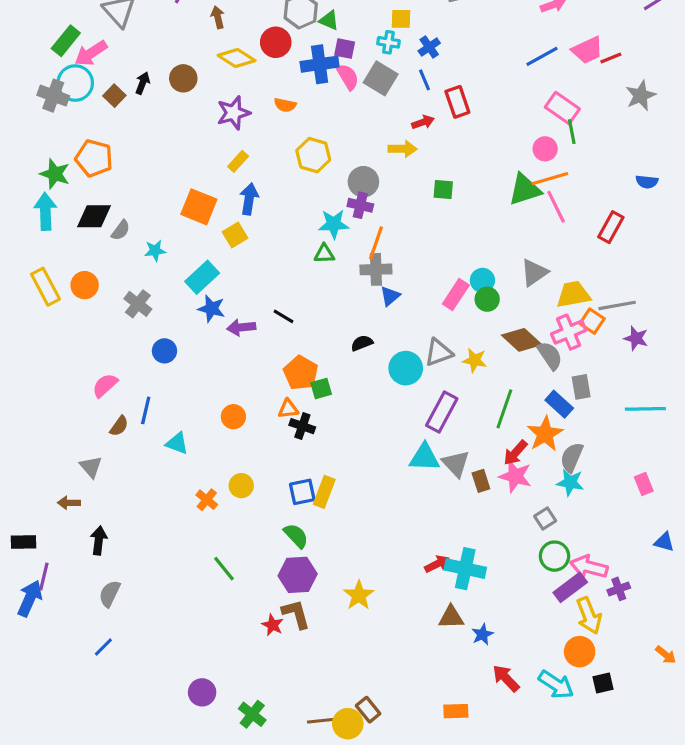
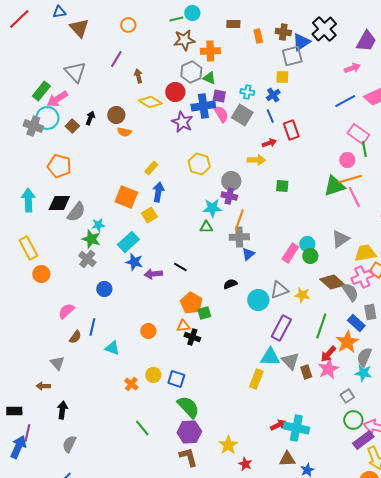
yellow square: (401, 19) -> (282, 77), moved
orange semicircle: (285, 105) -> (124, 132), moved
purple star: (233, 113) -> (182, 122), moved, turned -30
green star: (55, 174) -> (91, 239), moved
gray semicircle: (121, 230) -> (76, 212), size x1.5
orange circle: (85, 285) -> (41, 274), moved
pink star: (515, 476) -> (328, 369), turned 30
blue square: (302, 492) -> (176, 379), moved, turned 30
yellow rectangle: (324, 492) -> (256, 379), moved
green semicircle: (296, 536) -> (188, 407), size x1.4
red star: (273, 625) -> (245, 464), moved

